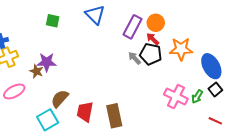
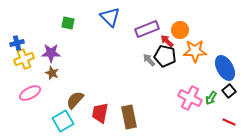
orange circle: (156, 23) -> (180, 30), moved
purple rectangle: (132, 27) -> (147, 29), turned 40
purple star: (47, 62) -> (51, 53), moved

